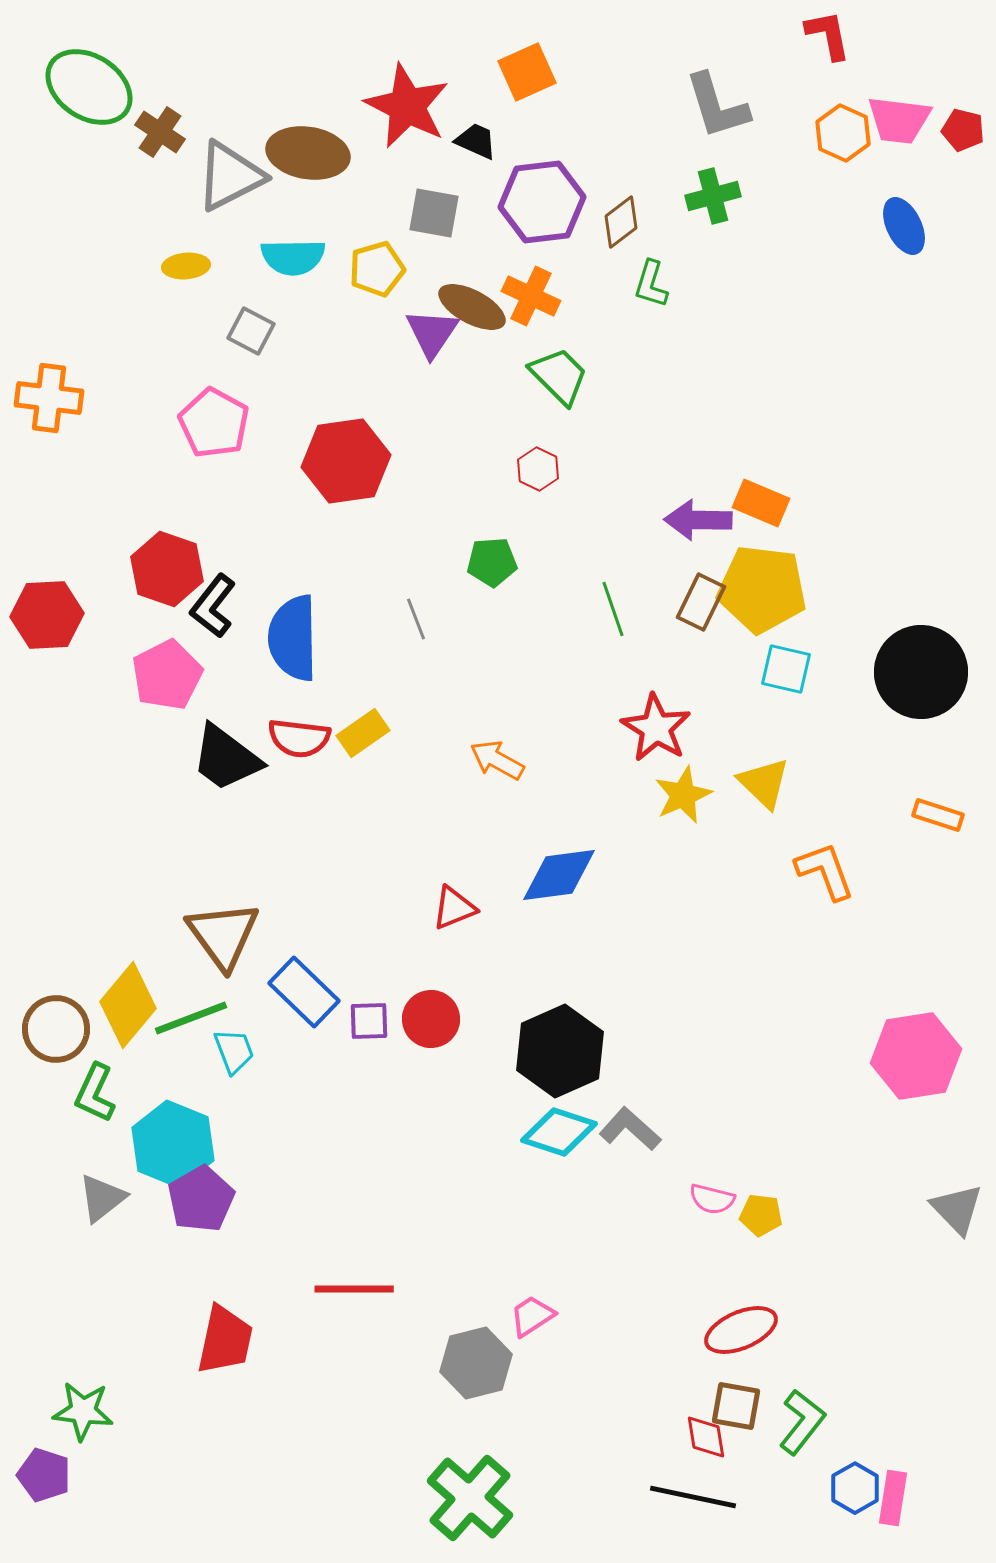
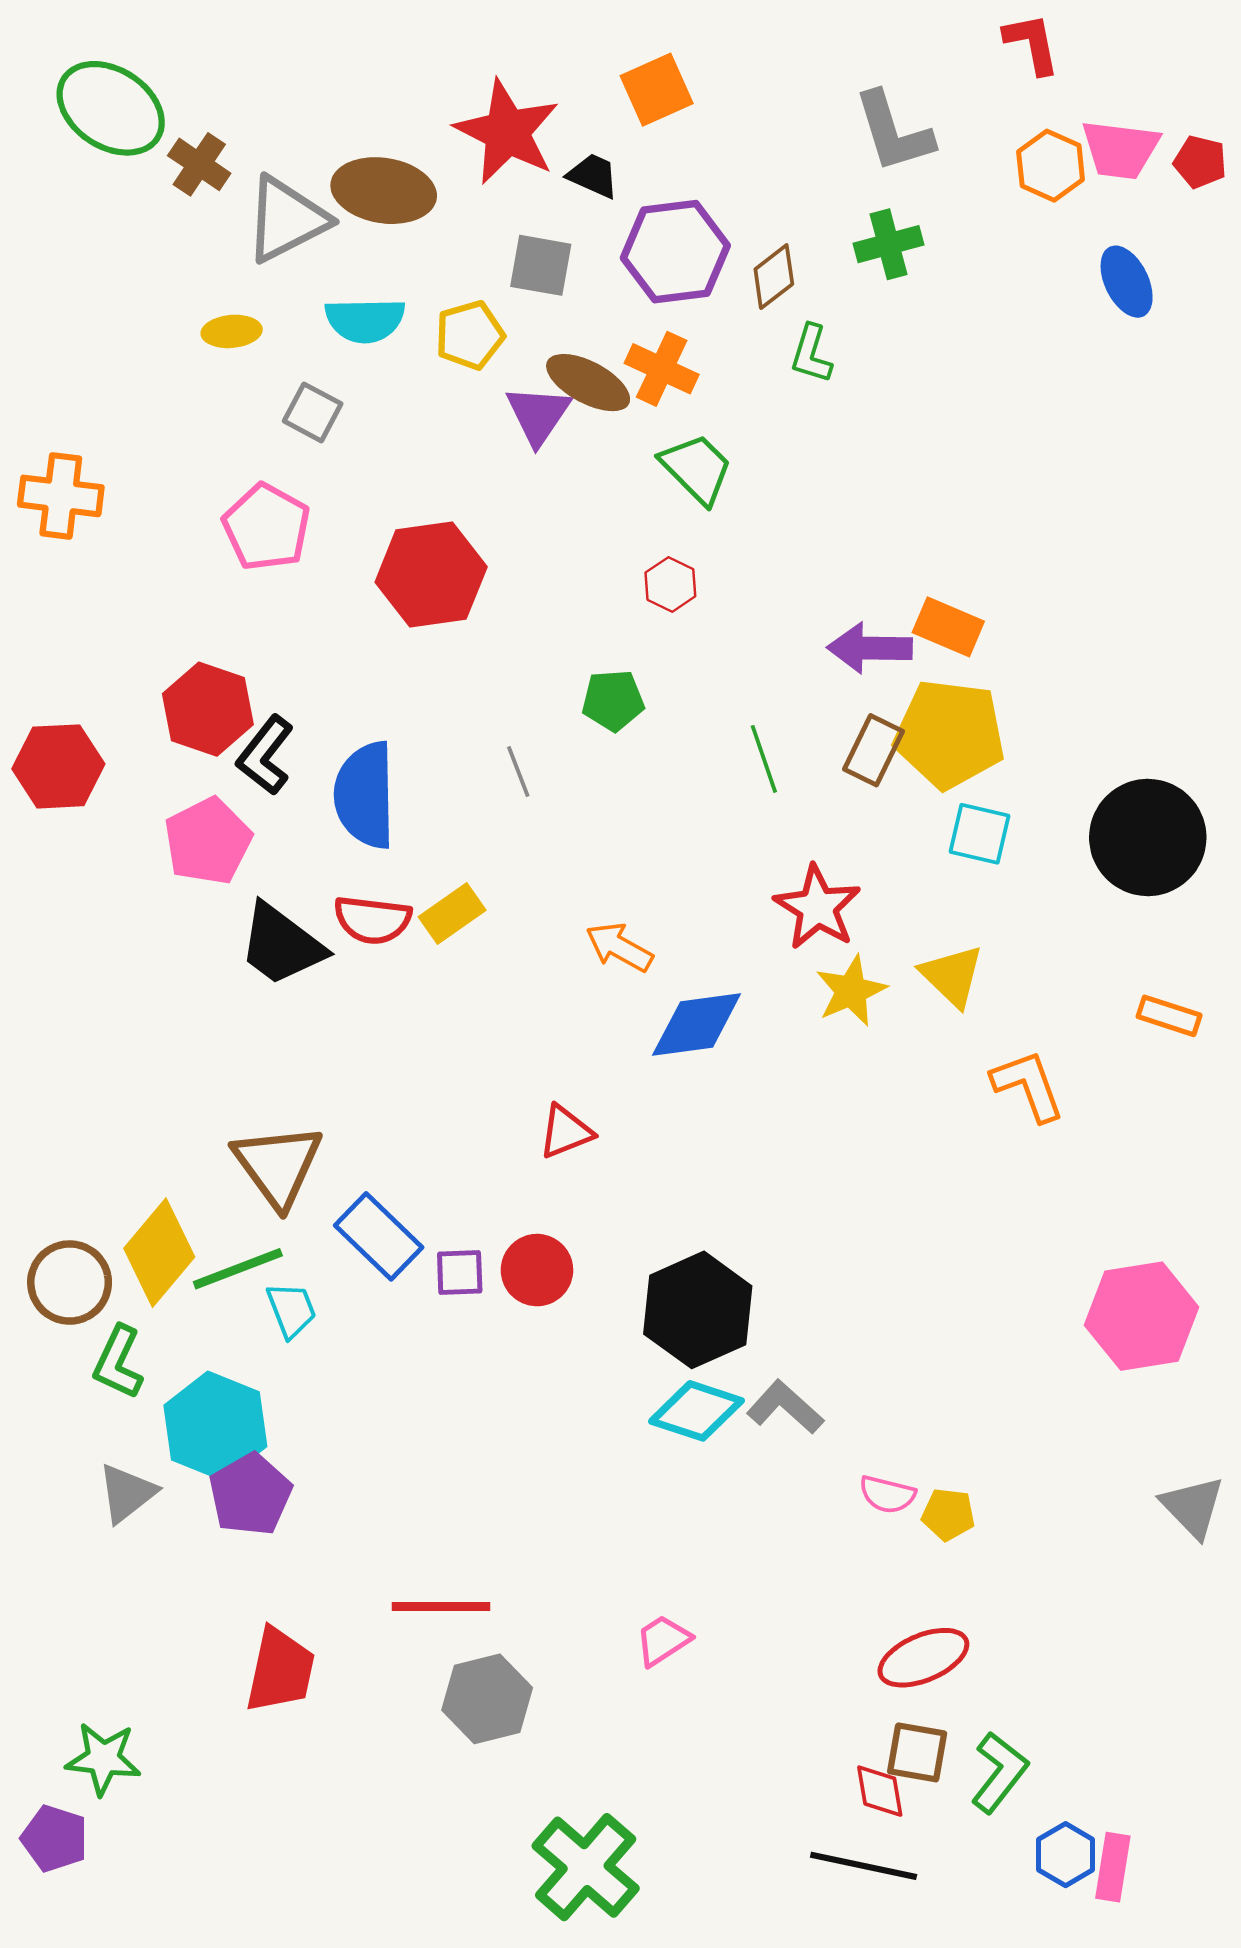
blue diamond: (559, 875) -> (697, 1024), moved
gray hexagon: (476, 1363) -> (487, 1699), moved

